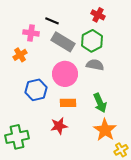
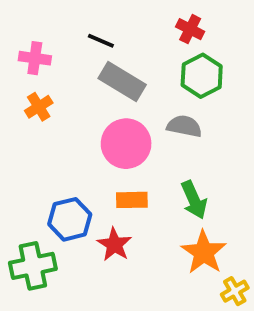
pink cross: (31, 33) -> (35, 58), moved
green hexagon: (92, 41) -> (202, 76), moved
blue hexagon: (36, 90) -> (70, 219), moved
red star: (59, 126) -> (114, 245), turned -30

